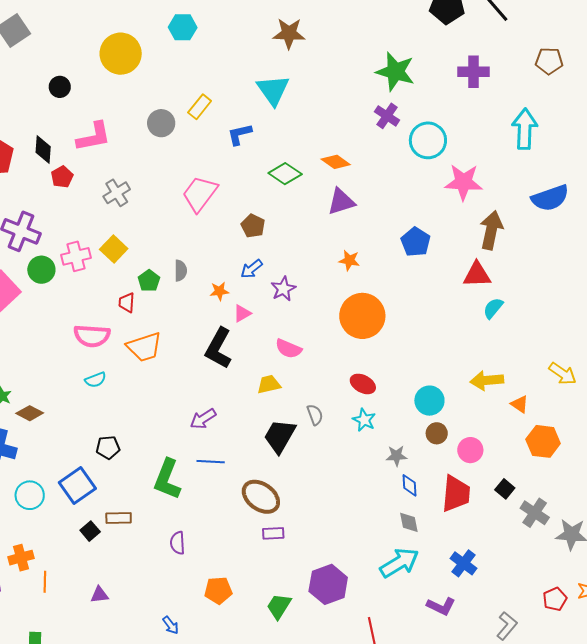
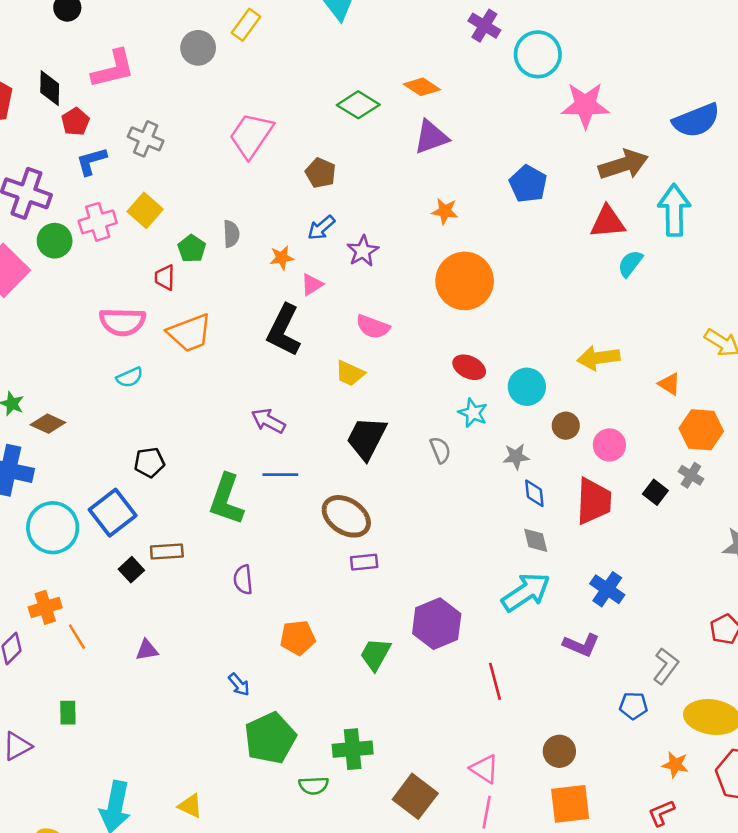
cyan arrow: (525, 129) -> (674, 210), moved
blue L-shape: (240, 134) -> (91, 161), moved
gray cross: (117, 193) -> (146, 139), turned -32
brown arrow: (491, 230) -> (623, 165), turned 63
yellow arrow: (487, 380) -> (598, 358), moved
yellow trapezoid: (269, 384) -> (350, 373), turned -140
cyan circle: (429, 401) -> (527, 387), moved
gray semicircle: (315, 415) -> (440, 450), moved
purple arrow: (203, 419) -> (268, 421), turned 64
cyan circle: (30, 495) -> (53, 528), size x1.4
gray cross: (535, 513) -> (691, 475), moved, size x0.7
orange line: (45, 582) -> (77, 637), turned -30

